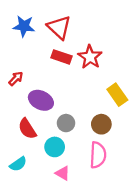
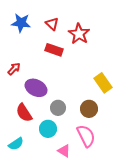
red triangle: (59, 27) -> (52, 24), size x0.6
red star: (90, 57) -> (79, 34), moved
pink semicircle: (98, 155) -> (86, 136), turned -30
pink triangle: (63, 173) -> (64, 151), moved

